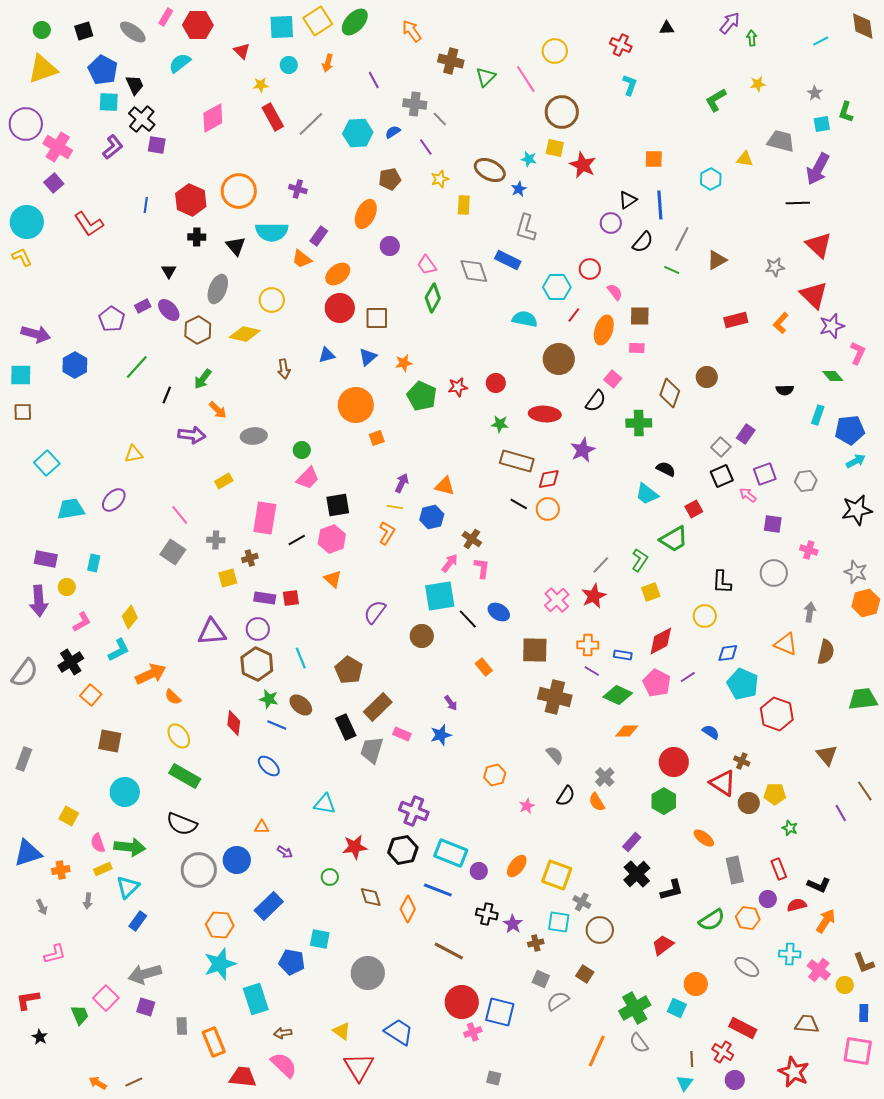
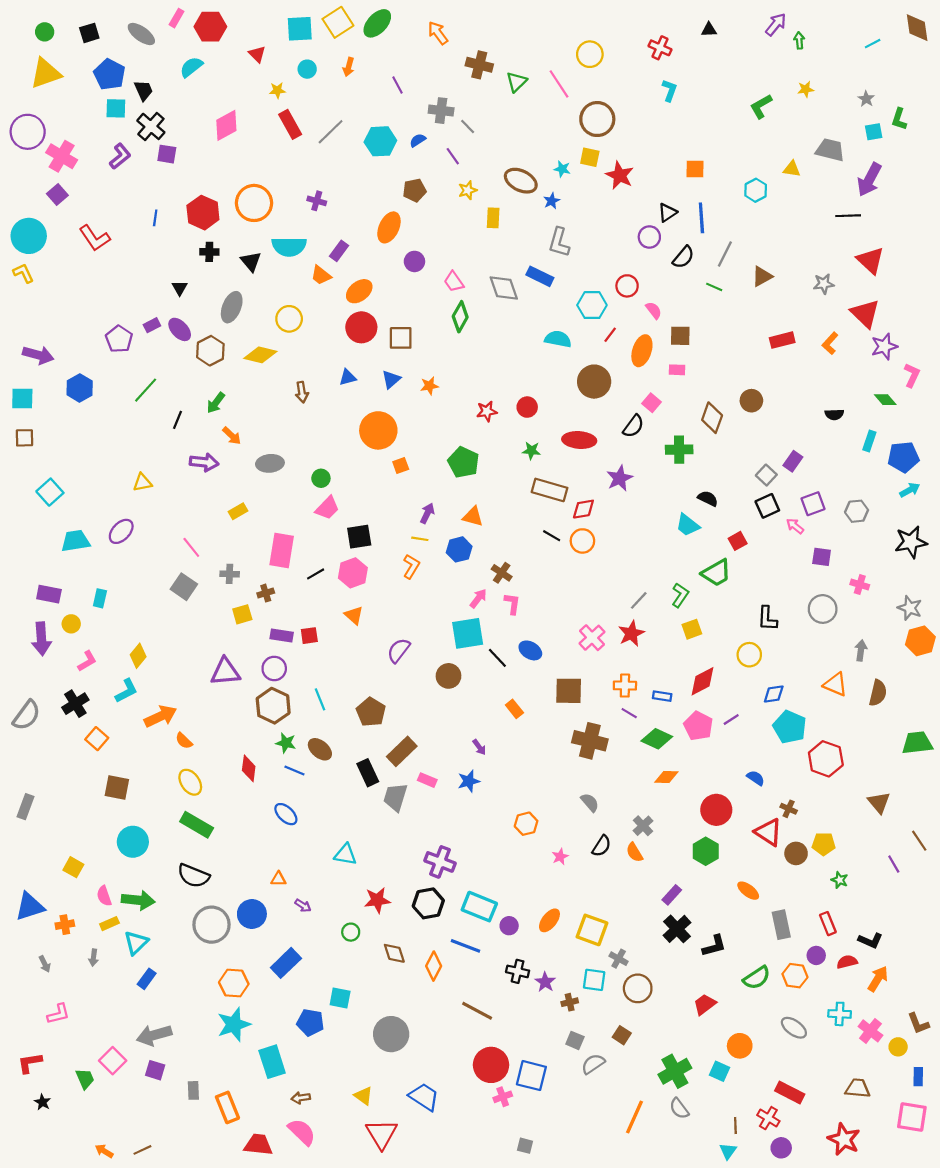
green pentagon: (422, 396) -> (463, 462), moved

